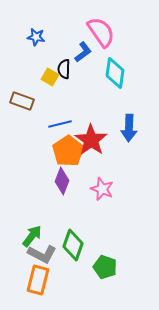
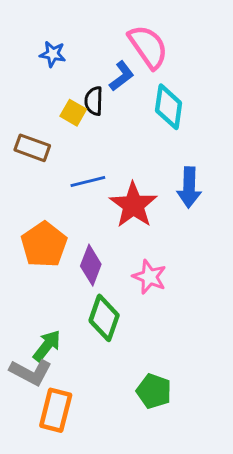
orange pentagon: (68, 151) -> (44, 245), moved
green diamond: (73, 245) -> (104, 318), moved
gray L-shape: (42, 254) -> (31, 372), moved

